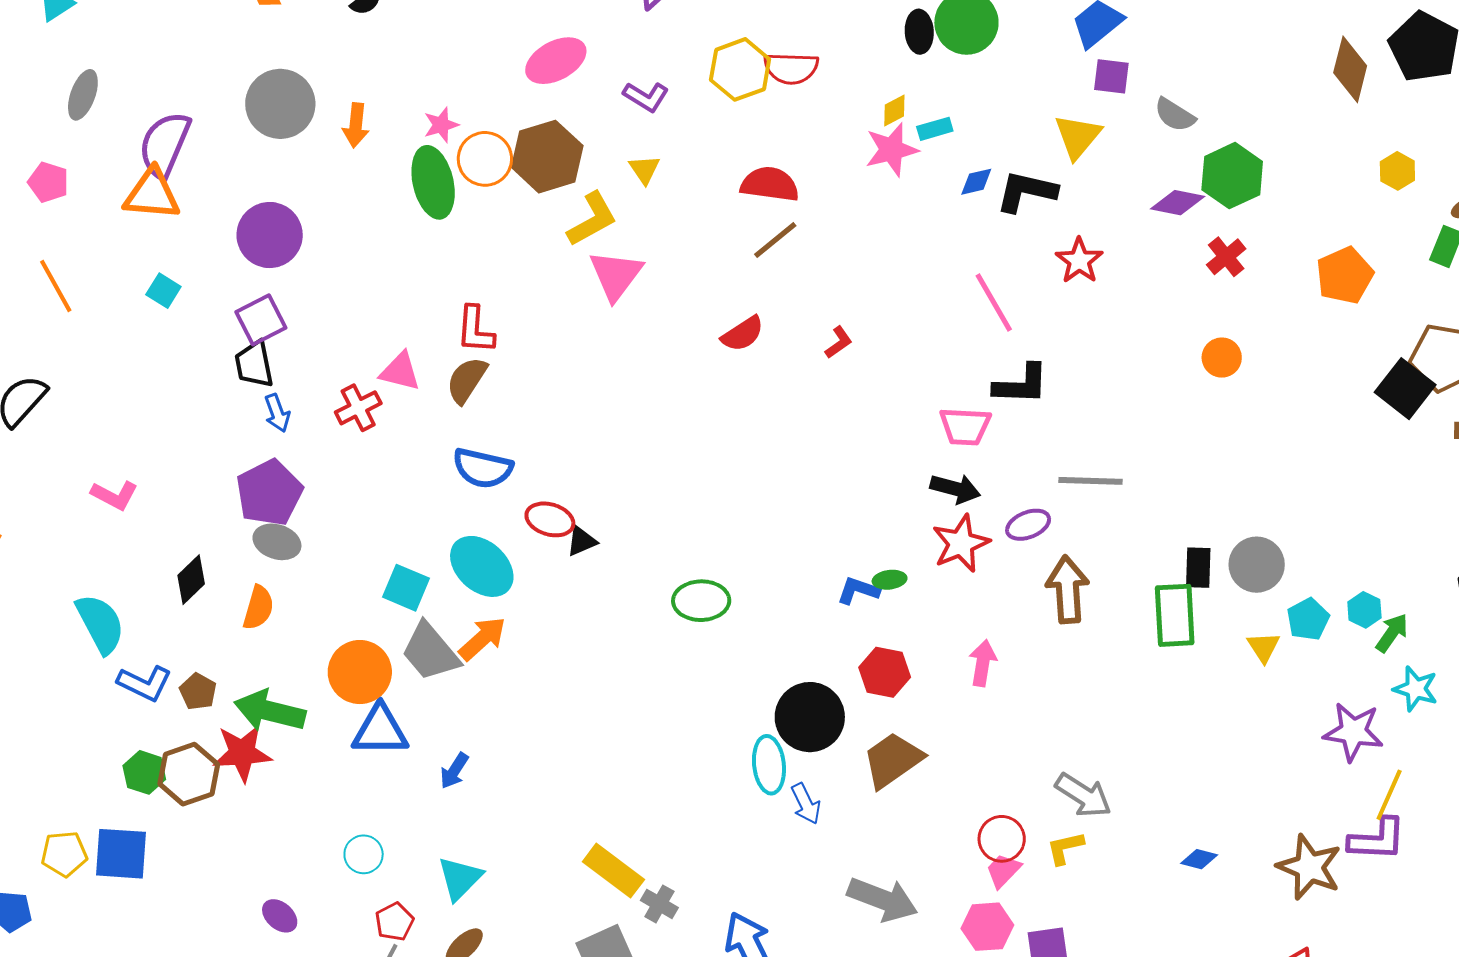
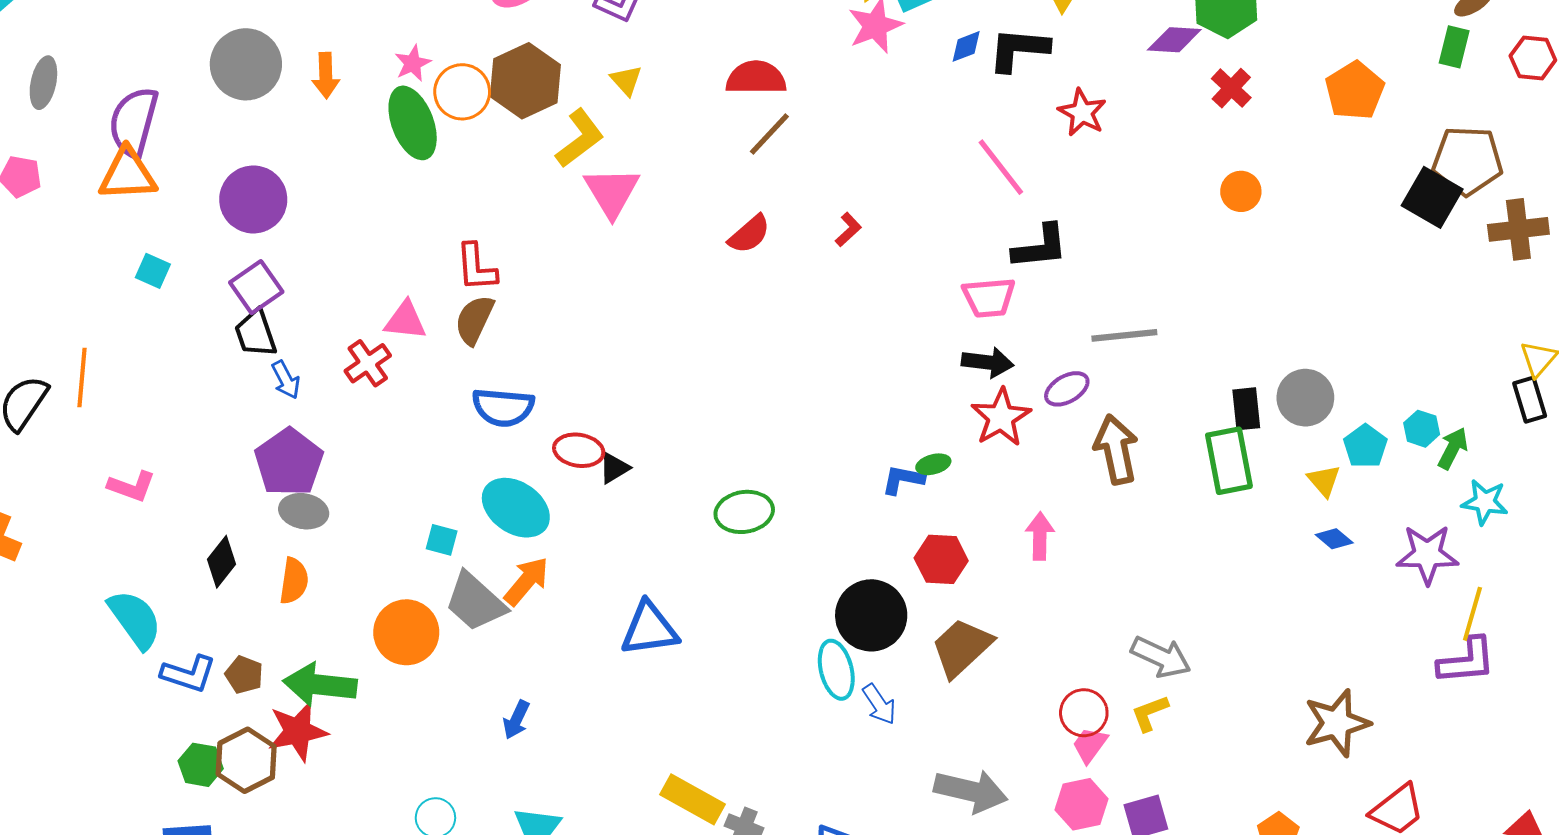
orange line: (56, 286) -> (82, 377), moved, turned 42
cyan square: (406, 588) -> (442, 540), size x0.7
blue triangle: (380, 730) -> (649, 629), moved
blue diamond: (1199, 859) -> (1334, 539), moved, turned 33
brown star: (1309, 867) -> (1337, 723), moved, turned -30

